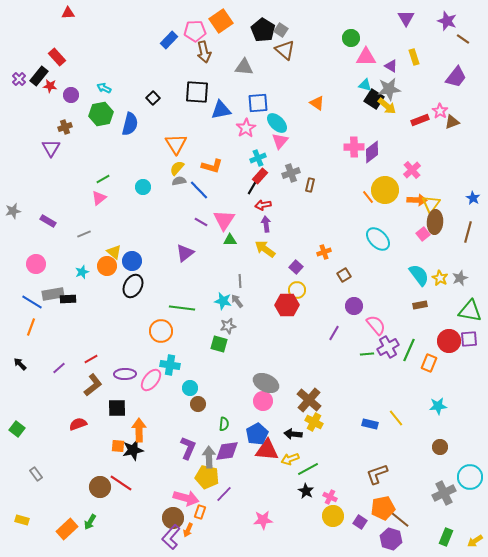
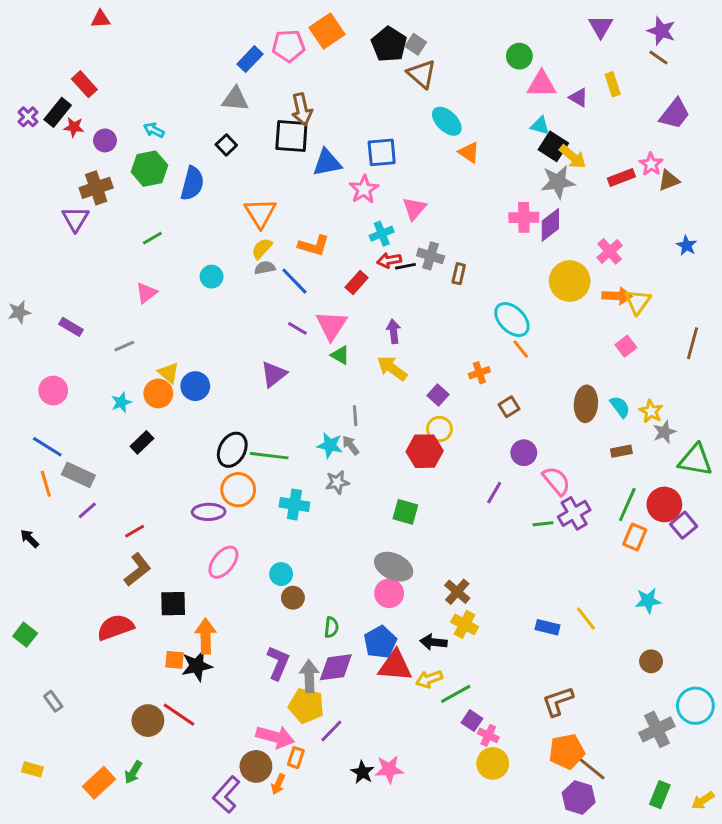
brown line: (463, 39) -> (658, 58), moved
brown arrow: (204, 52) -> (302, 109), moved
gray triangle: (244, 67) -> (235, 99), moved
gray star: (389, 89) -> (558, 182), moved
cyan ellipse: (277, 123) -> (447, 121), moved
brown cross: (65, 127) -> (96, 188), size x1.5
gray cross: (291, 173) -> (431, 256), turned 36
red rectangle: (260, 176) -> (357, 283), moved
green line: (103, 179) -> (152, 238), moved
black line: (252, 188) -> (405, 266), moved, turned 48
orange line: (368, 197) -> (521, 349), moved
blue star: (473, 198) -> (687, 246), moved
red arrow: (263, 205) -> (389, 260), moved
brown ellipse: (435, 222) -> (586, 404), moved
cyan ellipse: (378, 239) -> (512, 320), moved
green triangle: (230, 240) -> (340, 355), turned 32
cyan semicircle: (419, 275) -> (620, 407), size x0.7
gray star: (460, 278) -> (664, 432), moved
black ellipse: (133, 286) -> (232, 450), moved
gray rectangle: (53, 294) -> (78, 475), moved, turned 35
black rectangle: (68, 299) -> (142, 442), moved, turned -42
orange line: (31, 327) -> (46, 484), turned -36
purple square: (469, 339) -> (684, 525), moved, turned -36
green square: (219, 344) -> (405, 512), moved
green line: (409, 350) -> (627, 504), moved
cyan cross: (170, 365) -> (294, 504), moved
purple line: (59, 368) -> (87, 510), moved
purple ellipse: (125, 374) -> (209, 512), moved
brown cross: (309, 400) -> (457, 592), size x0.7
red semicircle: (78, 424) -> (115, 627), size x1.4
black star: (306, 491) -> (362, 772), moved
purple square: (360, 522) -> (472, 721), moved
purple L-shape: (171, 537) -> (226, 795), moved

